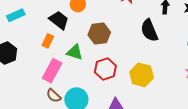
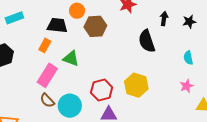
black trapezoid: (59, 20) -> (57, 25), turned -35
brown hexagon: (99, 34) -> (95, 26), moved
red hexagon: (105, 69) -> (102, 90), moved

